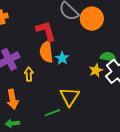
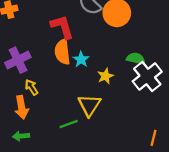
yellow star: (96, 70) -> (105, 76), moved
yellow arrow: (29, 74) -> (31, 87), moved, turned -32

